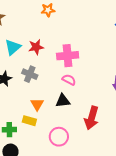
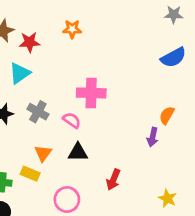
red star: (36, 47) -> (30, 42), moved
pink semicircle: (69, 80) -> (72, 120), moved
red arrow: (92, 118) -> (113, 180), size x0.7

